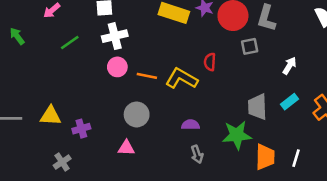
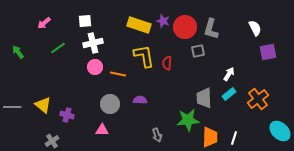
green arrow: (17, 36) -> (18, 52), moved
white arrow: (289, 66) -> (229, 74), moved
yellow L-shape: (182, 79) -> (144, 56), moved, turned 50
yellow triangle: (51, 116) -> (43, 105), turned 36
purple semicircle: (191, 125) -> (140, 100), moved
purple cross: (81, 129) -> (67, 115), turned 32

